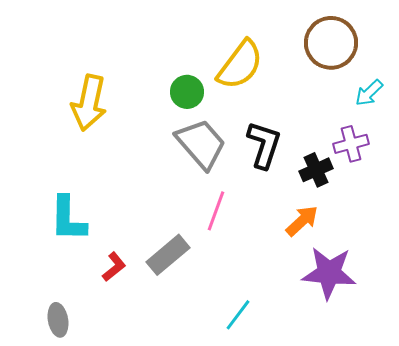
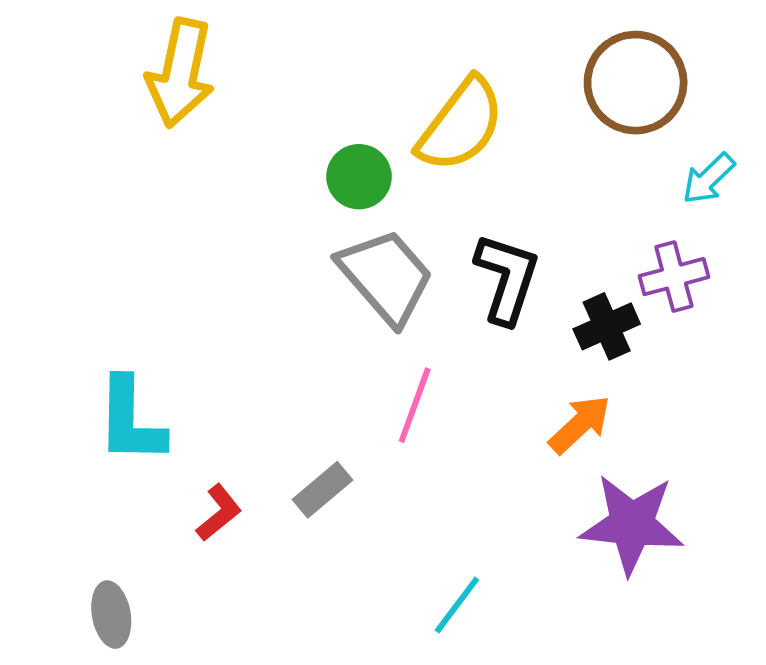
yellow arrow: (89, 103) -> (180, 73), moved
gray rectangle: (168, 255) -> (323, 490), size x0.7

